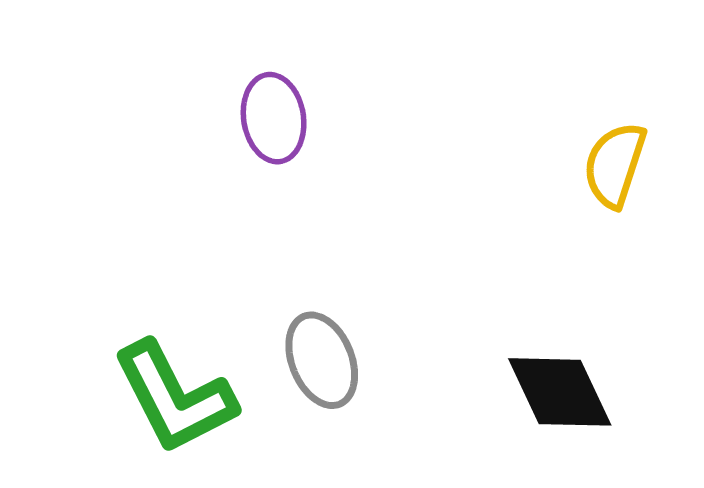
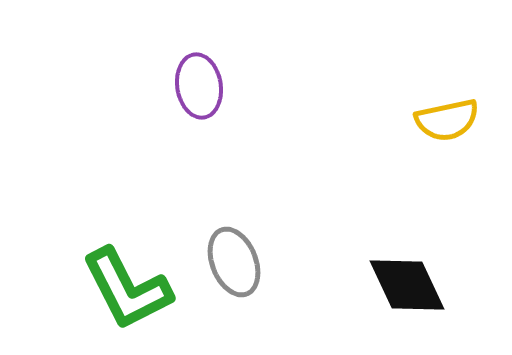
yellow semicircle: (615, 165) -> (447, 120), turned -120

